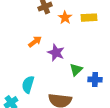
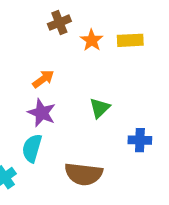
purple star: (56, 53) -> (42, 113), moved
green triangle: (76, 70) -> (100, 108), moved

